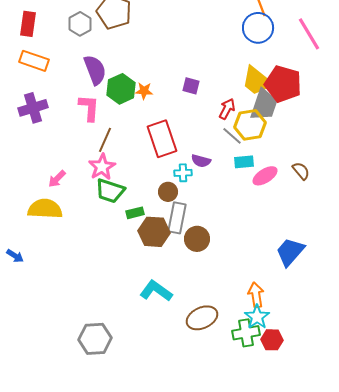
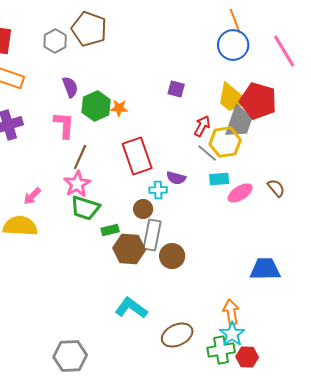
purple semicircle: (95, 70) -> (70, 87), size x0.7
purple square: (191, 86) -> (176, 89), moved
blue trapezoid: (290, 252) -> (265, 269), turned 48

